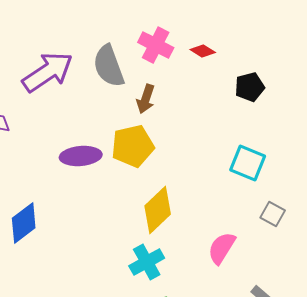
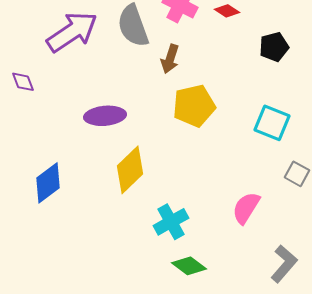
yellow pentagon: (133, 146) -> (194, 106), moved
yellow diamond: (158, 210) -> (130, 170), moved

